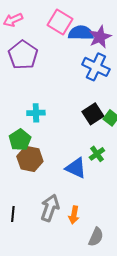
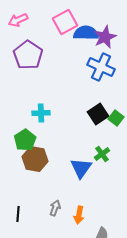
pink square: (60, 22) -> (65, 22), turned 30
blue triangle: (76, 168) -> (81, 168), turned 40
gray arrow: (50, 208) -> (55, 208), size x0.6

